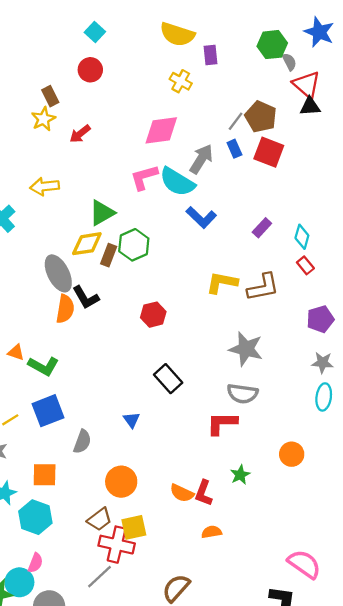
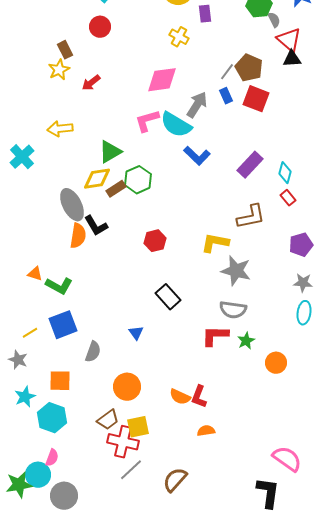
purple rectangle: (262, 228) -> (250, 165), size x1.5
brown rectangle: (109, 255) -> (116, 189), turned 36
yellow L-shape: (222, 283) -> (215, 243), moved
green star: (240, 475) -> (246, 341), moved
gray line: (99, 577) -> (131, 470), moved

